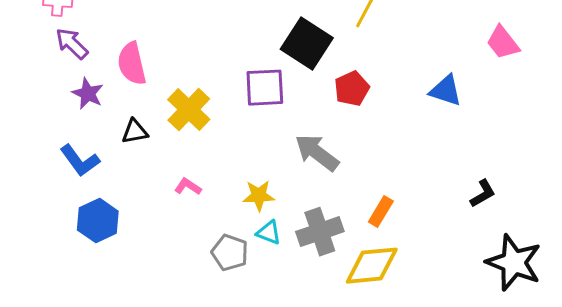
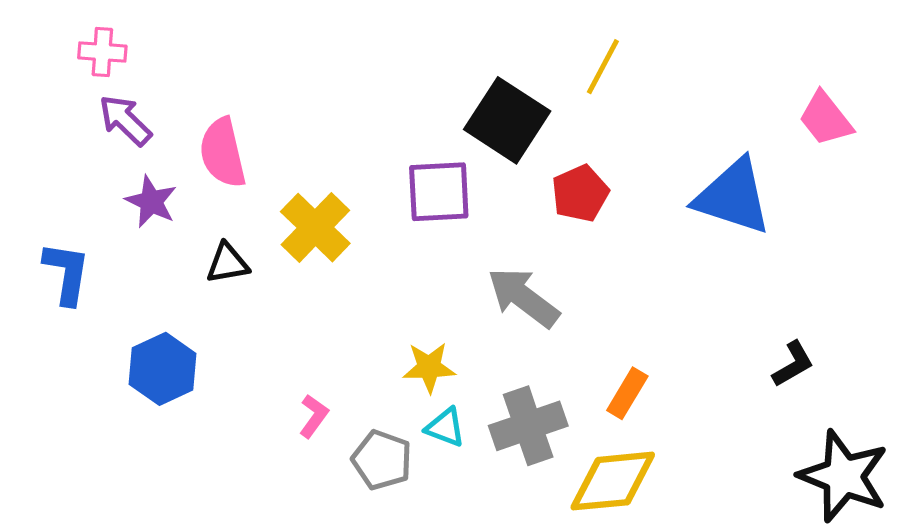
blue triangle: (446, 91) -> (733, 197), size x1.5
blue L-shape: (80, 161) -> (67, 273), moved, turned -135
pink L-shape: (188, 187) -> (314, 416), moved, turned 92
blue hexagon: (98, 221) -> (163, 369), moved

